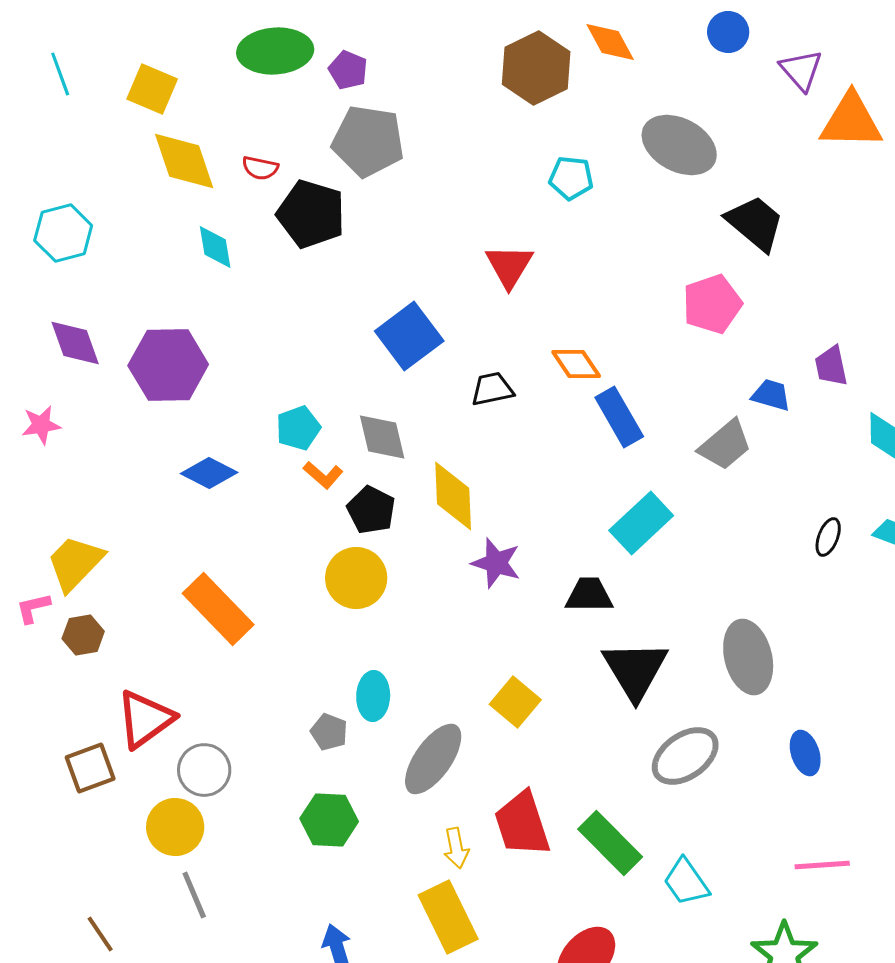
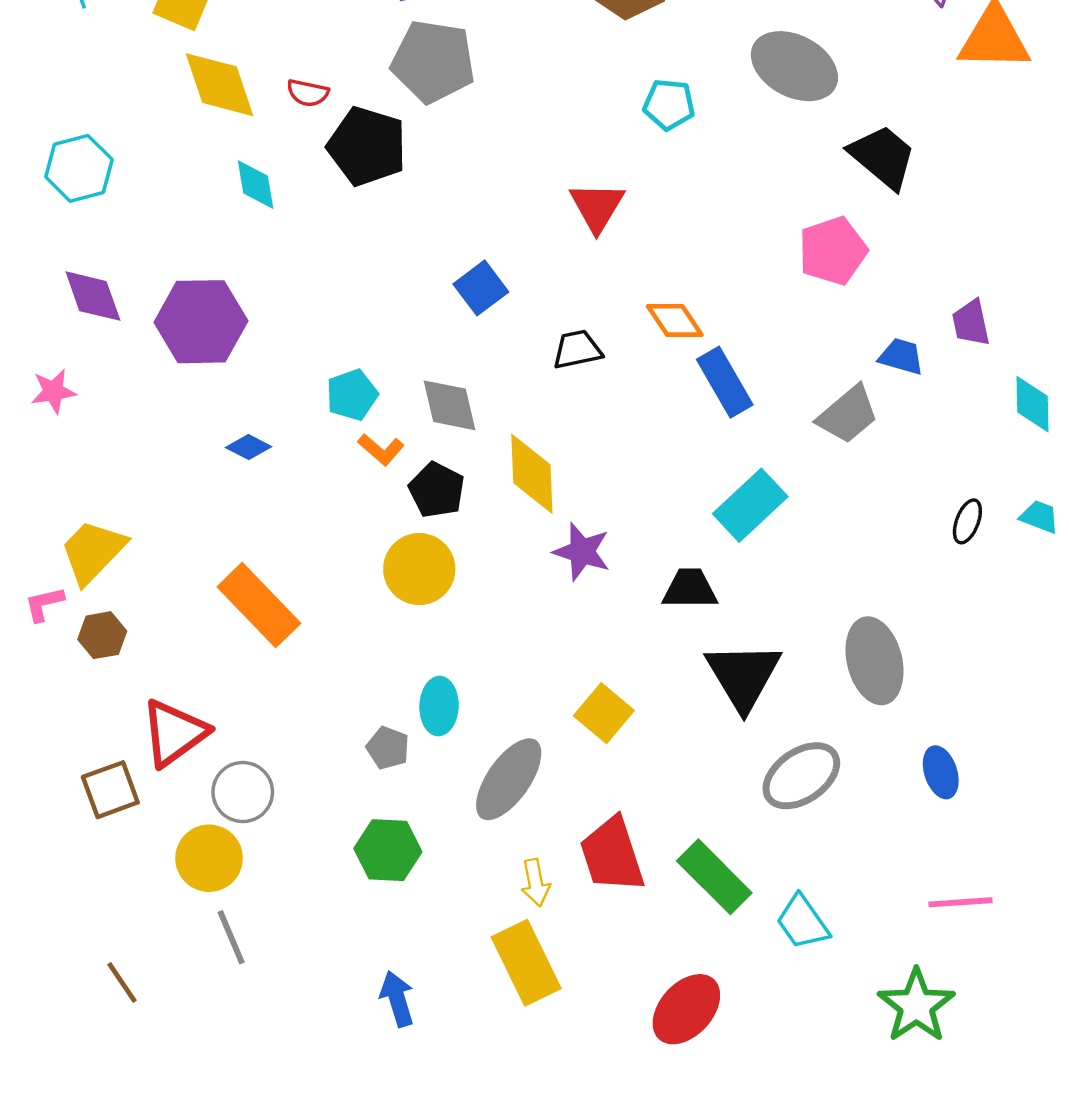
blue square: (409, 336) -> (481, 288), size x0.7
blue diamond: (209, 473) -> (249, 447), size x0.7

